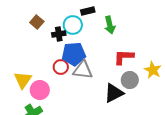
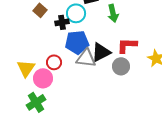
red circle: (61, 67) -> (54, 62), moved
gray circle: (130, 80) -> (121, 66), moved
black triangle: (114, 93) -> (101, 52), moved

